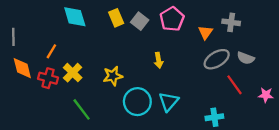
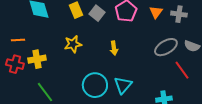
orange triangle: (205, 32) -> (156, 12), moved
orange line: (51, 51) -> (18, 40), turned 56
yellow cross: (73, 73) -> (37, 59), turned 36
yellow star: (113, 76) -> (73, 44), moved

